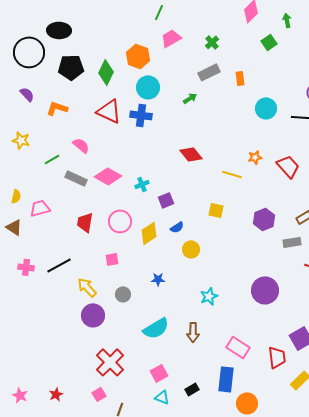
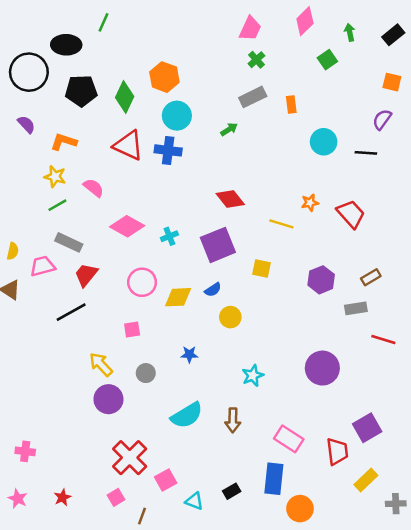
green line: (159, 12) -> (103, 22), moved
pink trapezoid: (171, 38) -> (250, 29), moved, turned 145
yellow star: (21, 140) -> (55, 177), moved
gray rectangle: (76, 178) -> (69, 242), moved
purple square: (166, 200) -> (218, 245), moved, size x1.8
red trapezoid: (85, 222) -> (86, 275), moved, turned 30
yellow diamond: (149, 233) -> (178, 297), turned 30
black line: (59, 265) -> (71, 312), moved
pink cross: (26, 267) -> (25, 451), moved
pink square: (159, 373) -> (166, 480), moved

